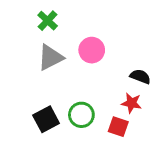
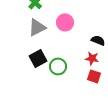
black square: (46, 119) -> (38, 58), moved
red square: (118, 127) -> (94, 76), moved

